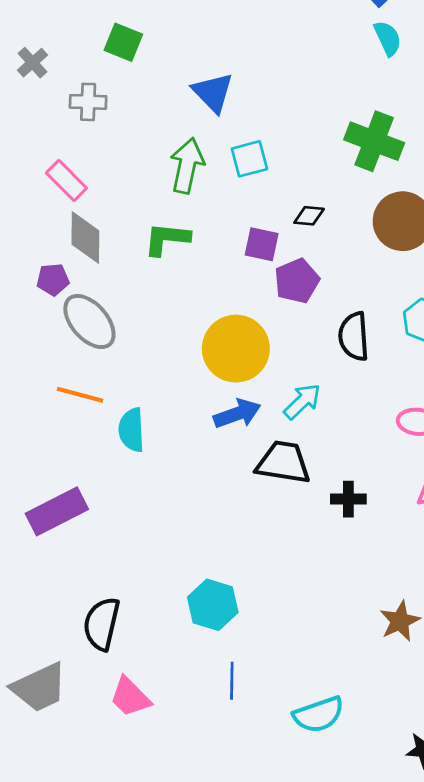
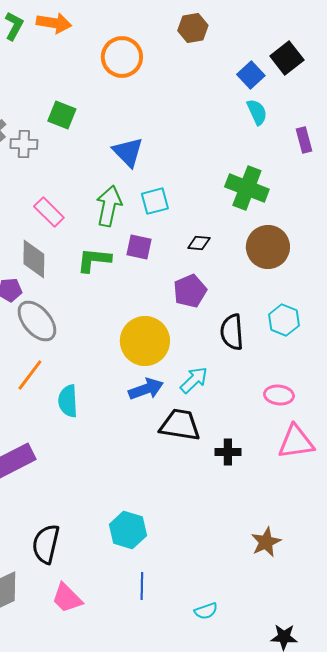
gray cross: (88, 102) -> (24, 144), moved
pink rectangle: (66, 181) -> (49, 212), moved
purple square: (262, 244) -> (139, 247), moved
orange line: (80, 395) -> (30, 375), turned -68
cyan semicircle: (319, 715) -> (206, 611), size x0.6

